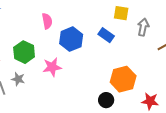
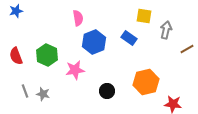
pink semicircle: (47, 21) -> (78, 18), moved
gray star: (18, 79) -> (43, 94), moved
black circle: (106, 100) -> (107, 91), moved

